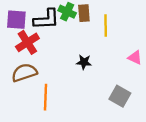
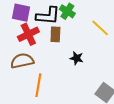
brown rectangle: (84, 13) -> (55, 34), moved
yellow line: (106, 26) -> (100, 28), turned -54

